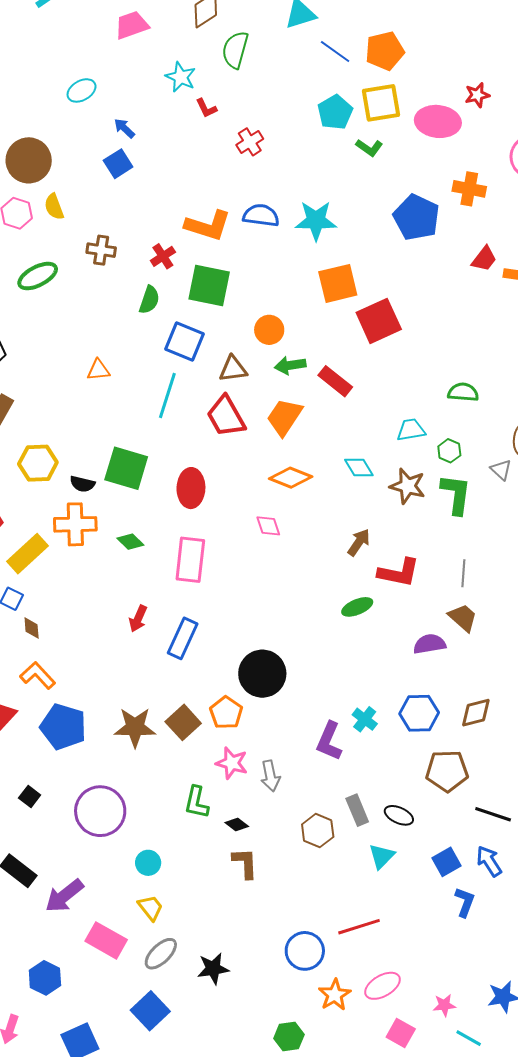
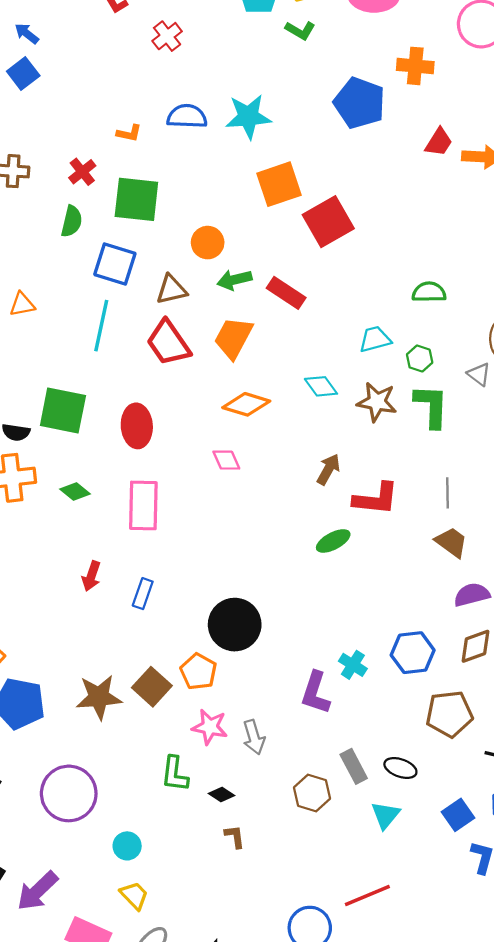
orange L-shape: (208, 226) -> (129, 133), size x0.5
blue rectangle: (183, 638) -> (143, 594), size x0.7
purple semicircle: (430, 644) -> (472, 595), moved
brown L-shape: (245, 863) -> (235, 837), size x0.7

